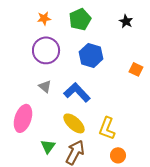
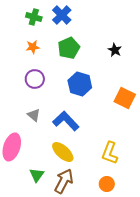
purple circle: (46, 50) -> (35, 79), size x0.7
orange square: (136, 69) -> (125, 98), size x1.5
yellow L-shape: (107, 128) -> (110, 153), moved

